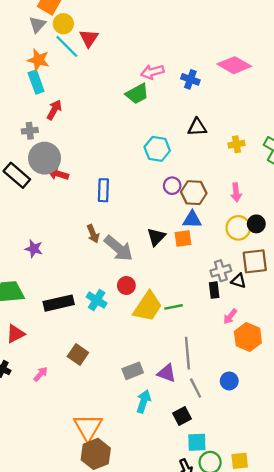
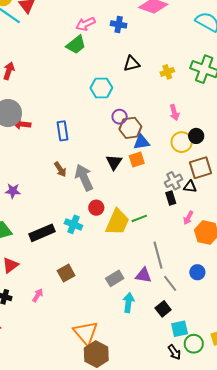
brown hexagon: (194, 193) -> (130, 128), moved
gray arrow: (119, 248) -> (84, 177), turned -144
brown square: (78, 354) -> (66, 273), turned 36

